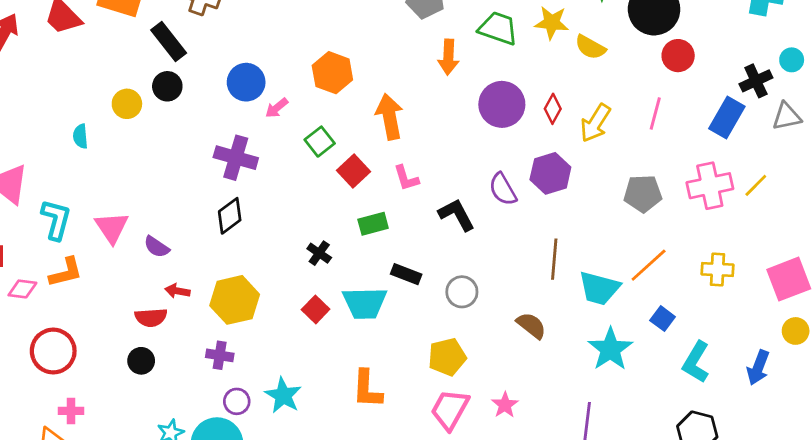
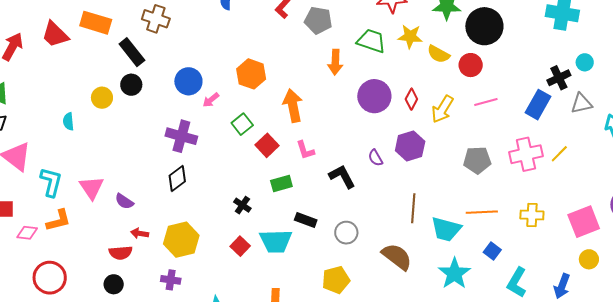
red circle: (678, 56) -> (471, 65), moved
pink line: (655, 114) -> (486, 102), turned 60
purple semicircle: (503, 189) -> (375, 158), size x0.7
orange line: (649, 265) -> (482, 212), turned 40
brown semicircle: (531, 325) -> (397, 257), size x1.4

